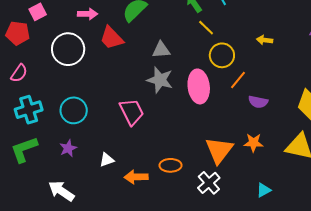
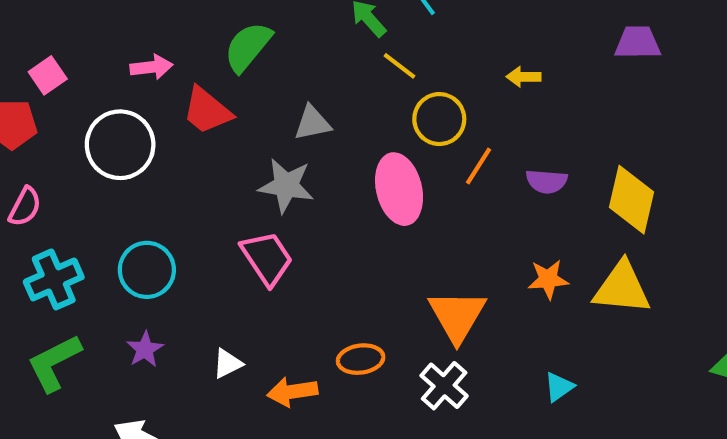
gray star: (160, 80) -> (286, 186), moved
purple semicircle: (258, 102) -> (547, 181), moved
orange star: (253, 143) -> (548, 279), moved

